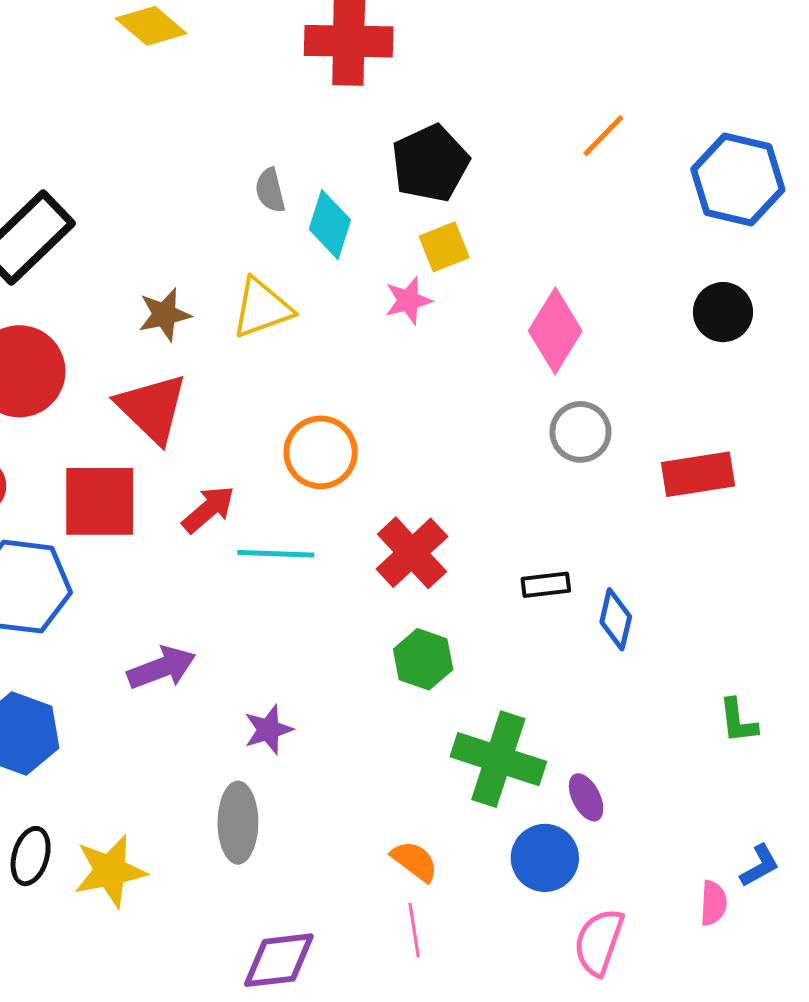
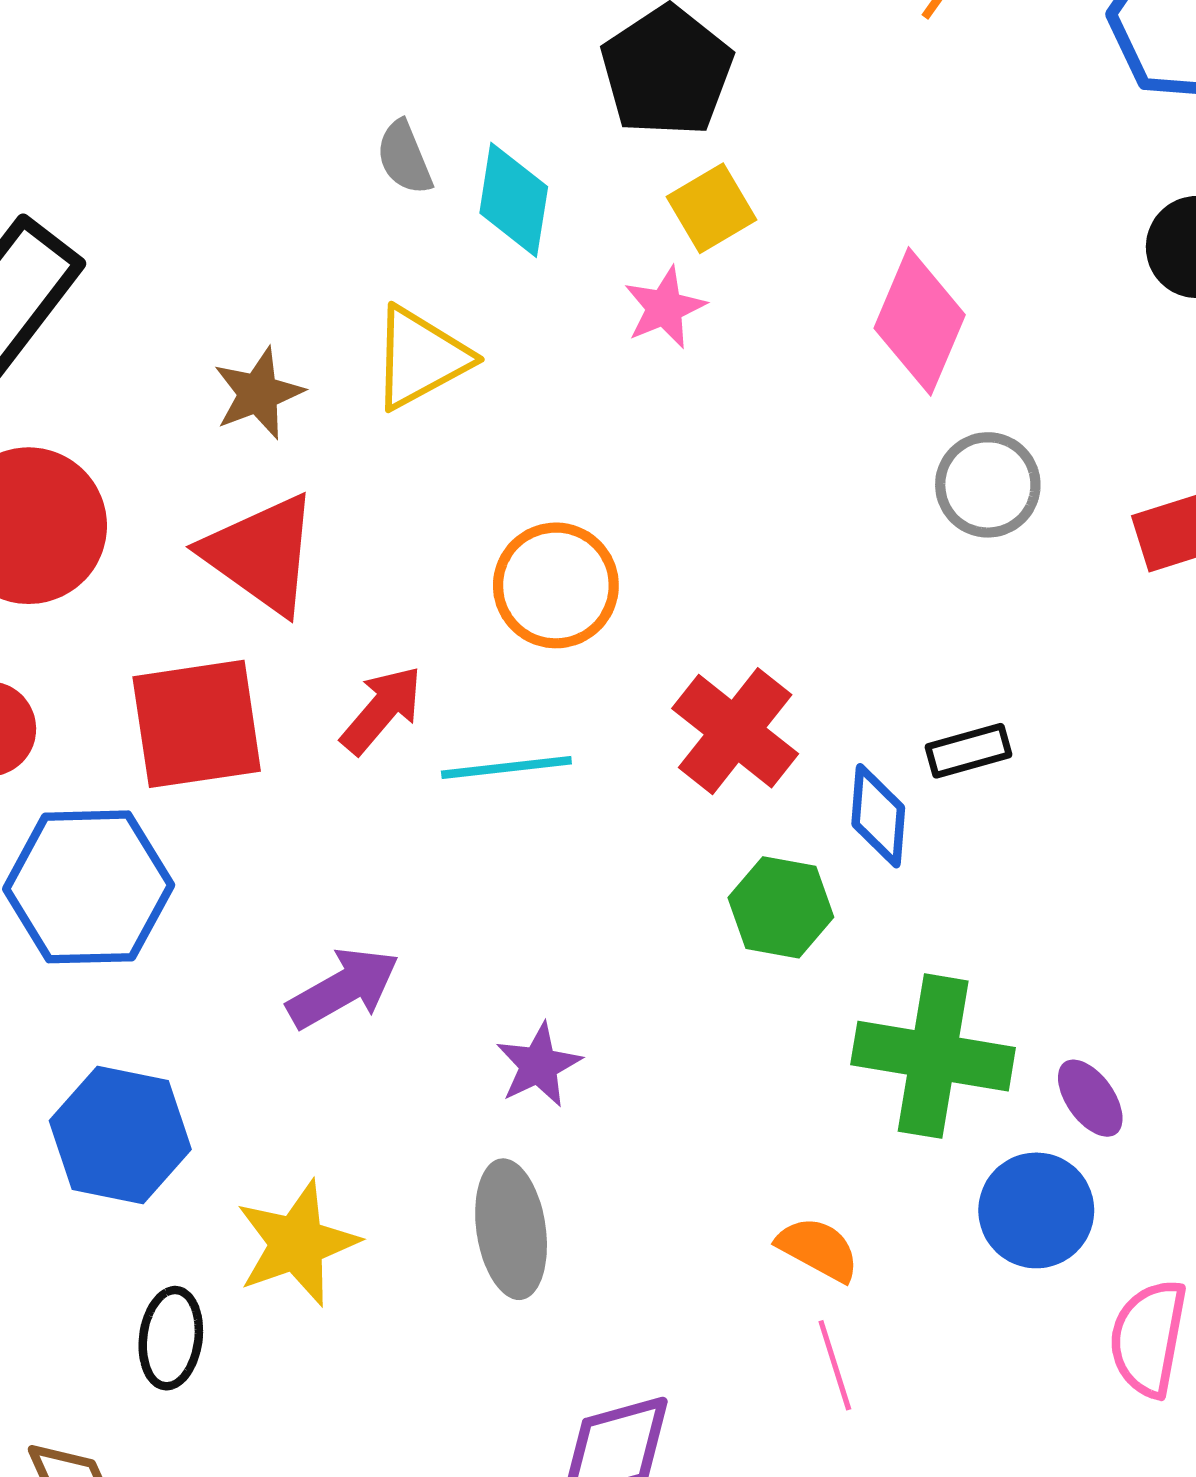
blue diamond: (616, 619) -> (878, 816), moved
yellow star: (110, 871) -> (297, 1243), moved

